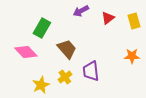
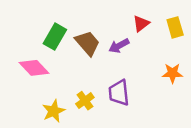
purple arrow: (81, 11) -> (119, 46), moved
brown trapezoid: (67, 49) -> (88, 43), moved

